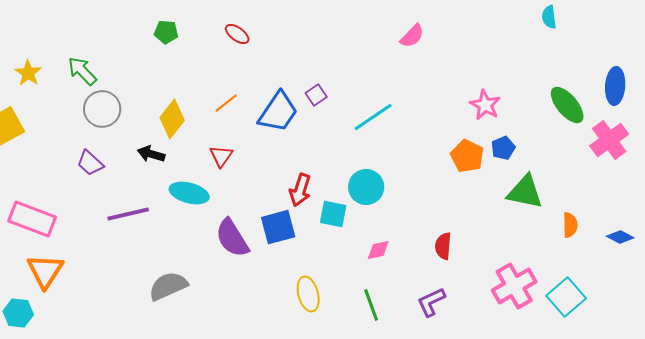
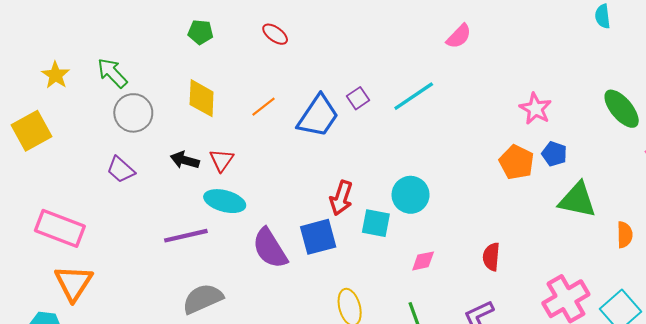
cyan line: (373, 117) -> (414, 96), moved
yellow diamond: (172, 119) -> (202, 98), moved, turned -36
blue pentagon: (503, 148) -> (554, 154), turned -30
red triangle: (221, 156) -> (222, 160), moved
purple line: (128, 214) -> (186, 236), moved

